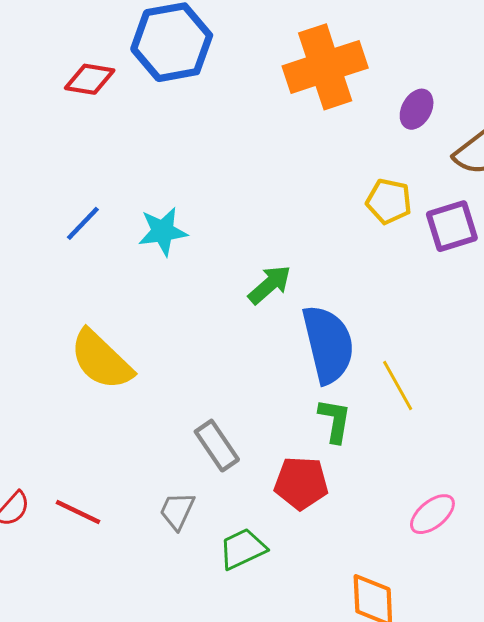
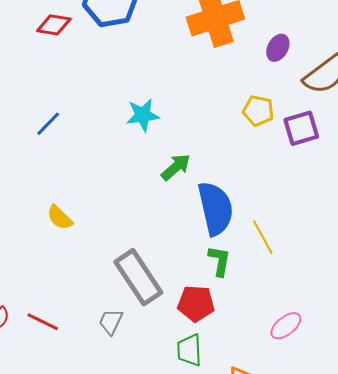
cyan star: (163, 231) -> (143, 115), moved
yellow semicircle: (101, 360) -> (60, 218), size x0.6
gray rectangle: (217, 446) -> (138, 277), size x1.6
green trapezoid: (243, 549) -> (189, 350), moved, turned -68

